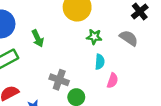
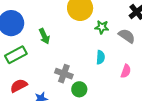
green star: (94, 37) -> (102, 27), moved
pink semicircle: (113, 81) -> (126, 71), moved

